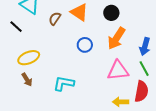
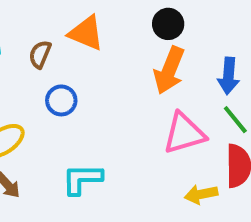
black circle: (111, 13) -> (168, 24), moved
blue circle: (85, 45) -> (61, 100), moved

